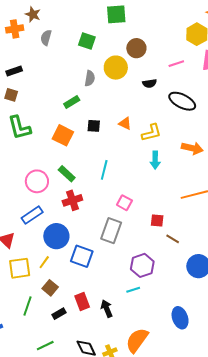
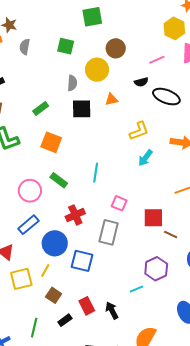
black semicircle: (150, 83) -> (141, 82), moved
green rectangle: (72, 102) -> (41, 109), moved
orange triangle: (125, 123) -> (111, 99), moved, turned -32
black square: (94, 126) -> (82, 109), moved, size x1.5
cyan arrow: (155, 160) -> (145, 158), turned 42
red cross: (72, 200) -> (75, 215), moved
red square: (157, 221) -> (153, 218), size x1.5
purple hexagon: (142, 265) -> (156, 269), moved
green line: (27, 306) -> (34, 328), moved

